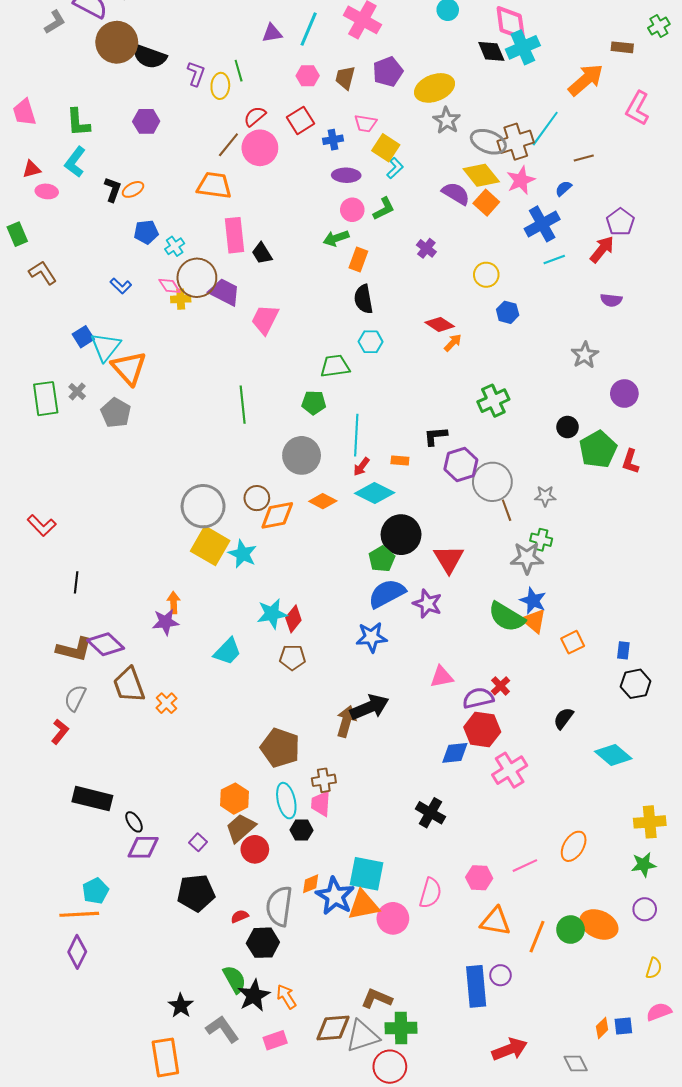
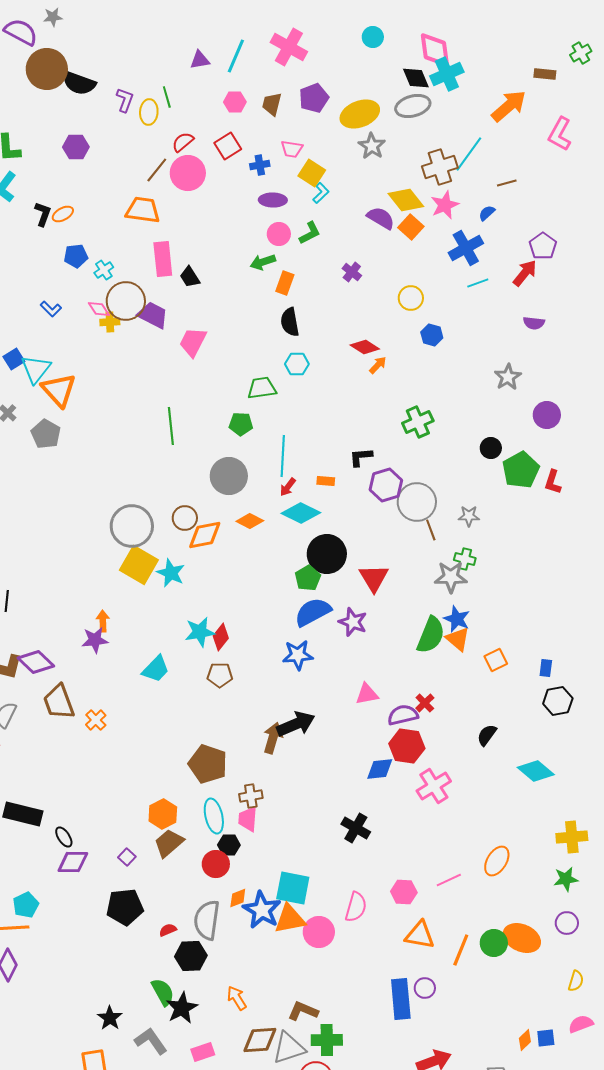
gray ellipse: (488, 142) -> (413, 106), moved, turned -36
green semicircle: (507, 617) -> (431, 635), turned -99
red circle: (255, 849) -> (216, 864), moved
orange arrow: (286, 997) -> (237, 998), moved

